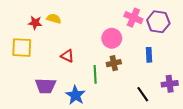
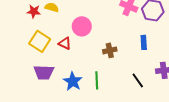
pink circle: (112, 38) -> (82, 26), moved
yellow square: (22, 48) -> (40, 41), moved, turned 30
green line: (95, 74) -> (97, 80), moved

